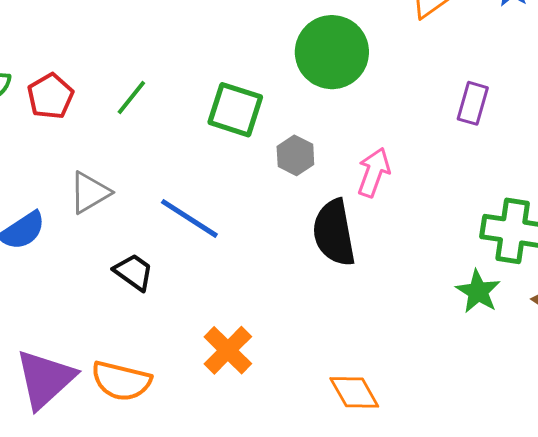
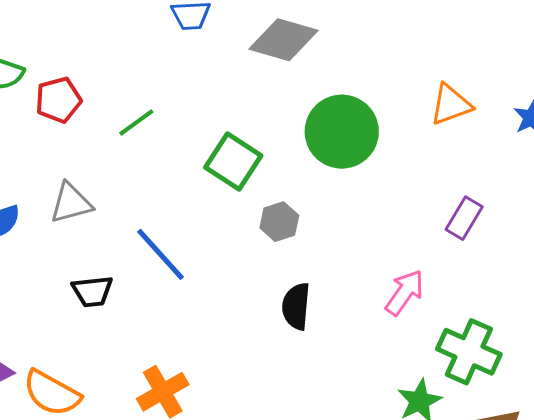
pink arrow: (374, 172) -> (405, 292), moved
black semicircle: (334, 233) -> (296, 306), size x0.7
black trapezoid: (134, 272) -> (92, 291), turned 123

